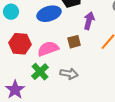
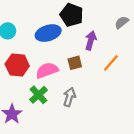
gray arrow: (69, 74) -> (69, 97), turned -84

